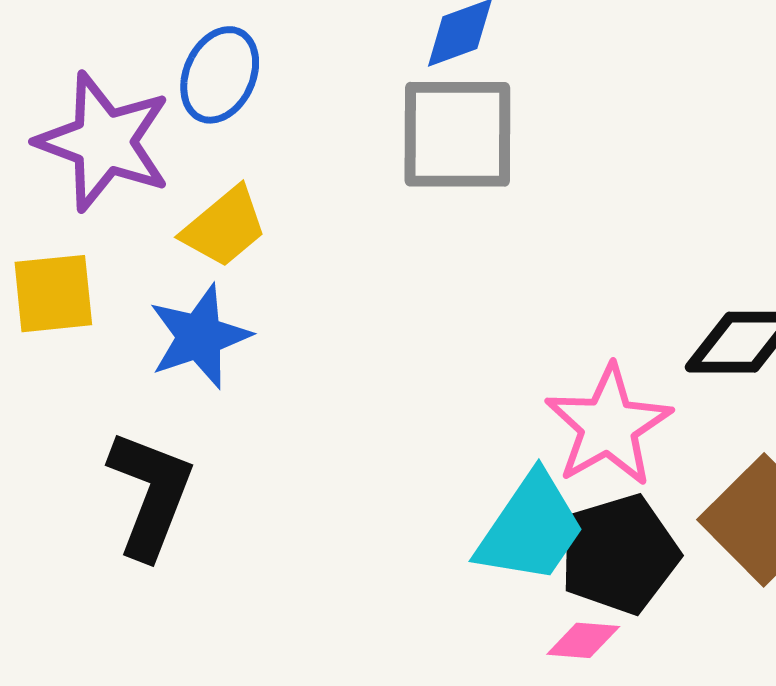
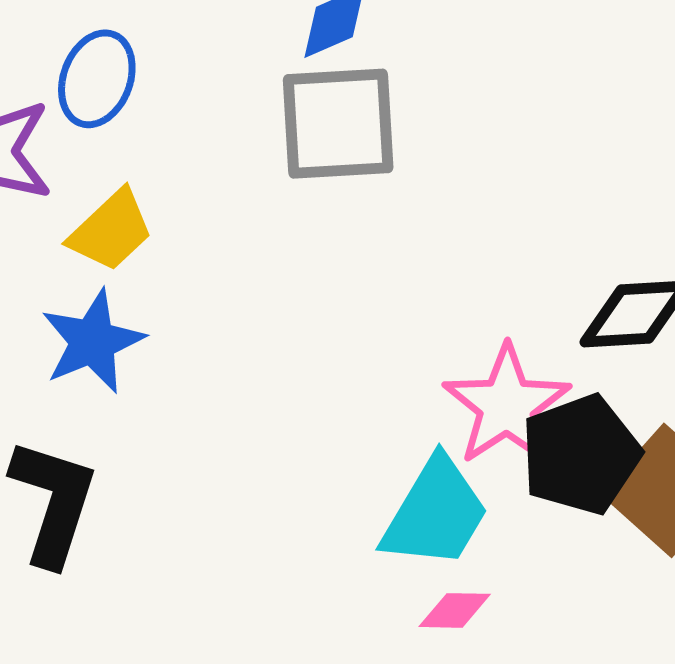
black pentagon: (619, 554) -> (581, 454), moved
pink diamond: (583, 640) -> (455, 610), moved

